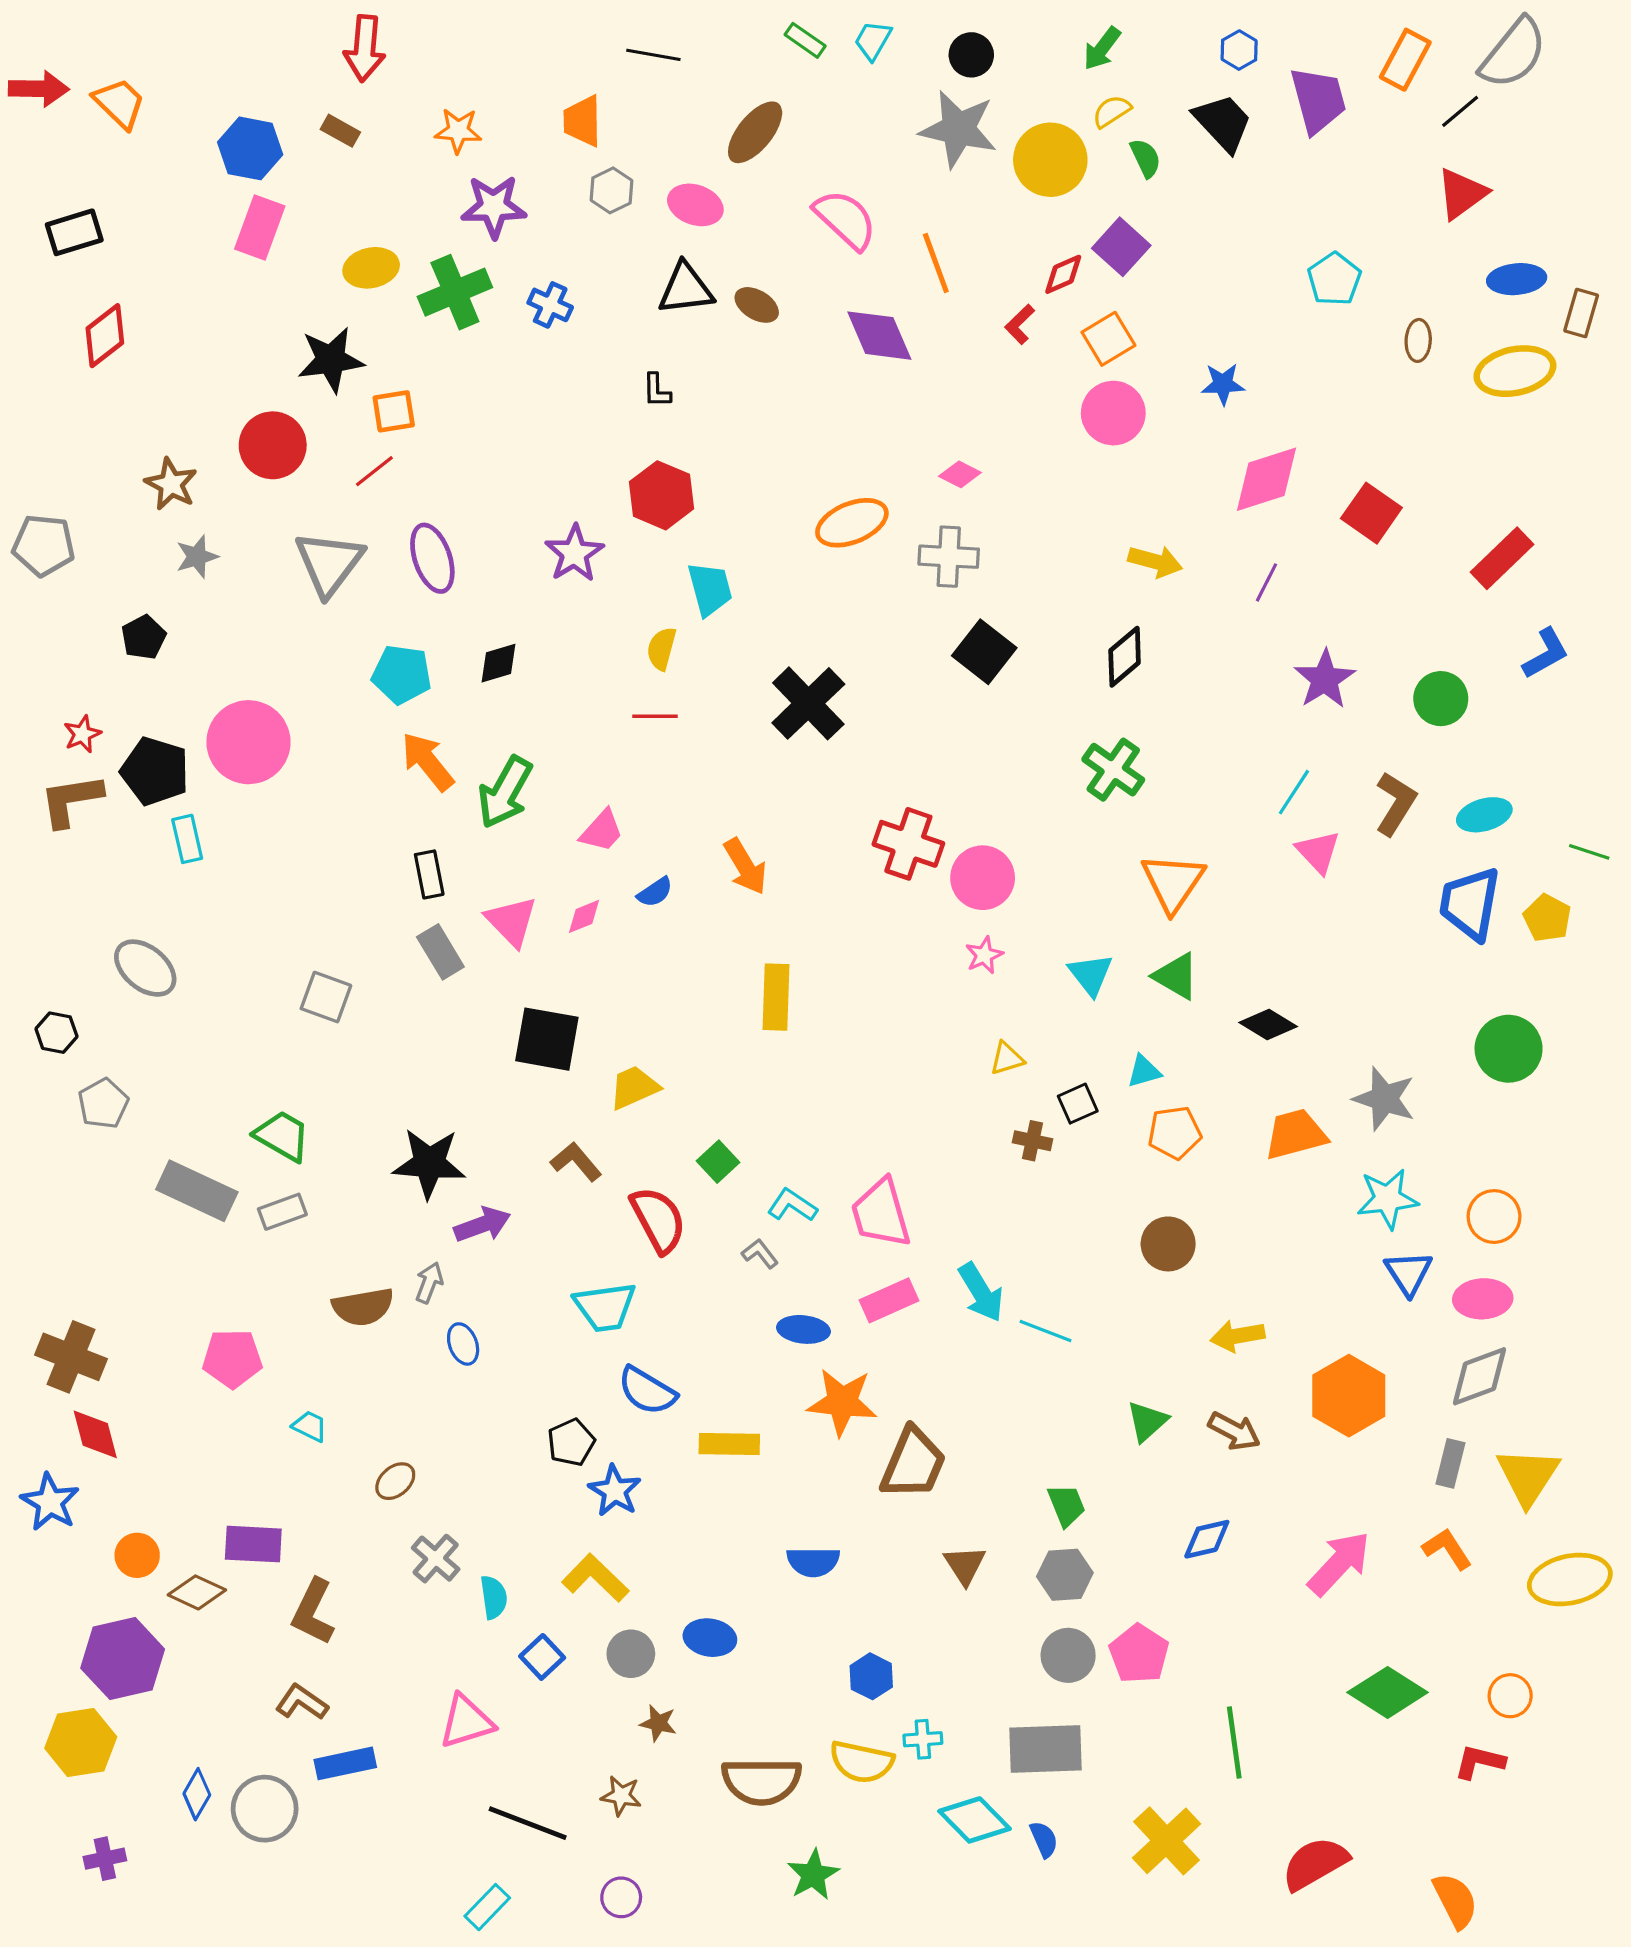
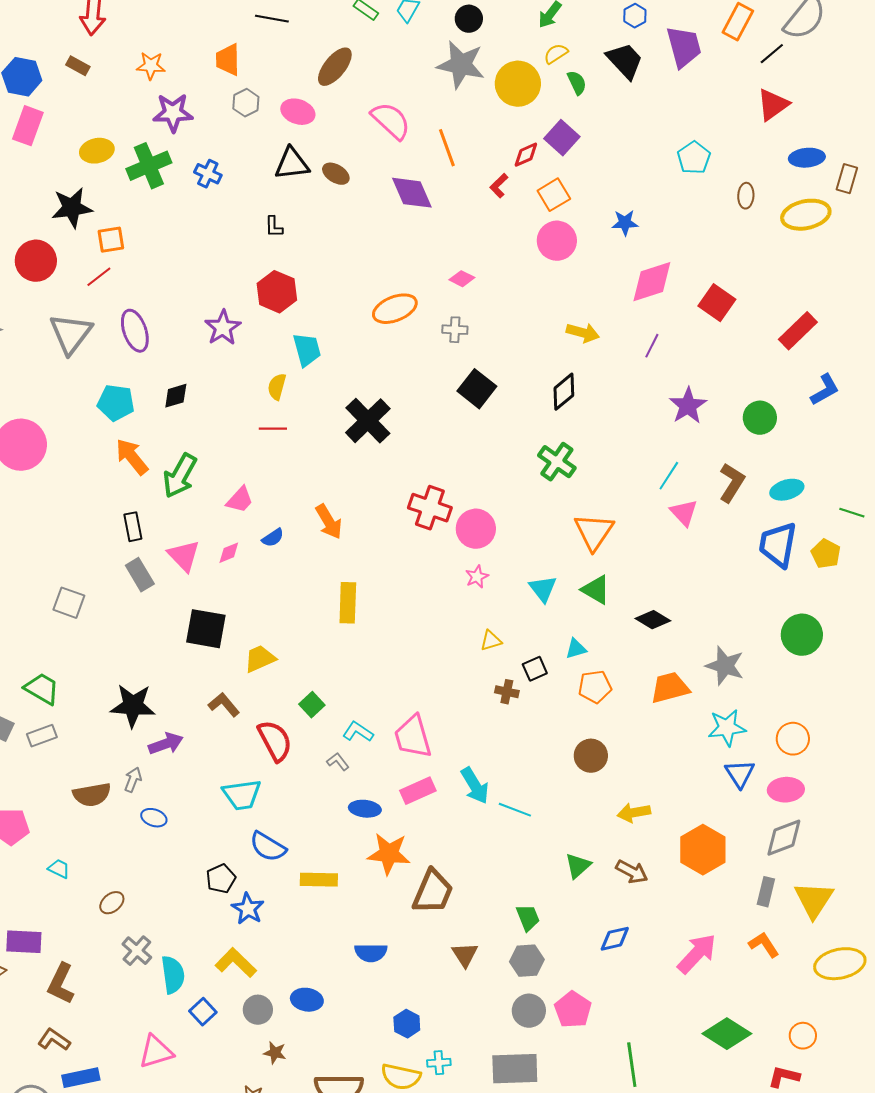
gray cross: (949, 557) -> (455, 330), size x0.7
blue ellipse: (463, 1344) -> (154, 818), turned -50
cyan semicircle: (494, 1597) -> (173, 975), size x1.4

